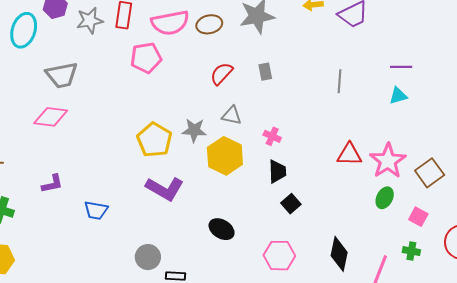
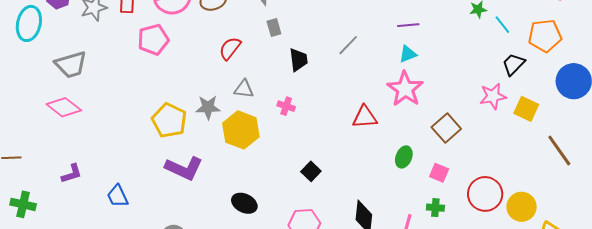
gray rectangle: (265, 72) -> (274, 27), moved
gray line: (340, 81) -> (348, 45), turned 45
pink diamond: (51, 117) -> (64, 107), turned 36
pink star: (388, 161) -> (405, 89), moved
black trapezoid: (277, 171) -> (298, 60), moved
blue trapezoid: (96, 210) -> (118, 196), turned 60

